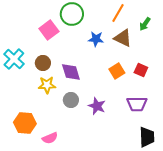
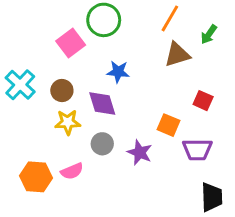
brown triangle: (123, 38) -> (177, 54), turned -42
blue star: (96, 39) -> (118, 72), moved
orange square: (117, 71) -> (168, 125), moved, turned -35
pink semicircle: (50, 138) -> (72, 171), moved

